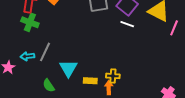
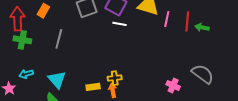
gray line: (45, 52) -> (59, 39), moved
cyan triangle: (68, 68) -> (57, 80), moved

